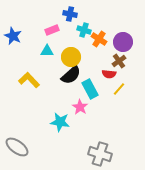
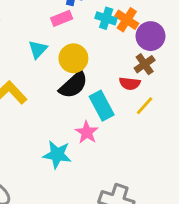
pink rectangle: (52, 30) -> (62, 18), moved
cyan cross: (84, 30) -> (106, 18), moved
orange cross: (99, 39) -> (127, 20), moved
cyan triangle: (47, 51) -> (38, 49), turned -48

